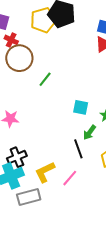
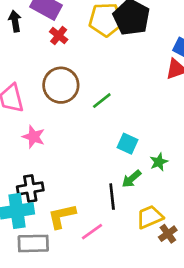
brown circle: (19, 58) -> (61, 85), moved
green line: (45, 79) -> (102, 101), moved

